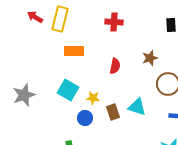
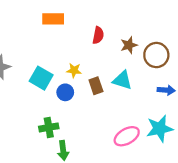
brown star: (150, 58) -> (129, 45), moved
cyan square: (68, 90) -> (41, 78), moved

